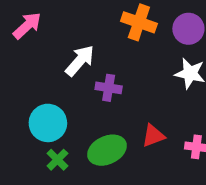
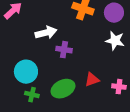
white arrow: (80, 61) -> (46, 33), turned 35
green cross: (57, 160) -> (32, 95), turned -32

